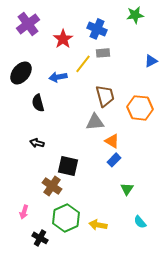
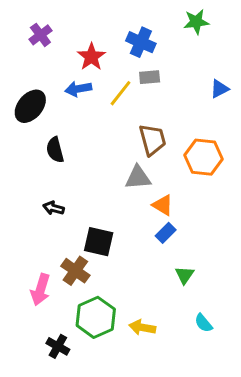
purple cross: (28, 24) -> (40, 35), size x0.7
blue arrow: (58, 77) -> (78, 89), moved
pink arrow: (24, 212) -> (40, 290), moved, size x1.5

